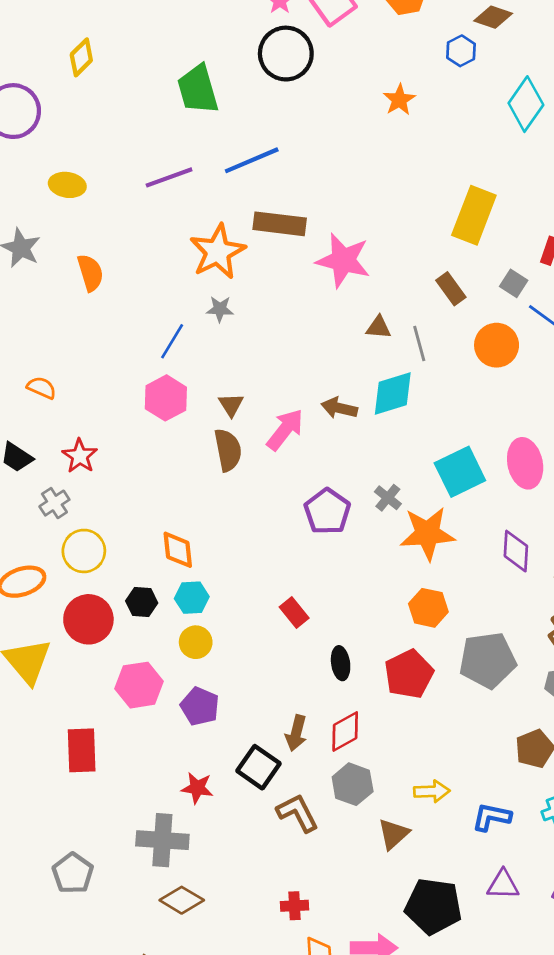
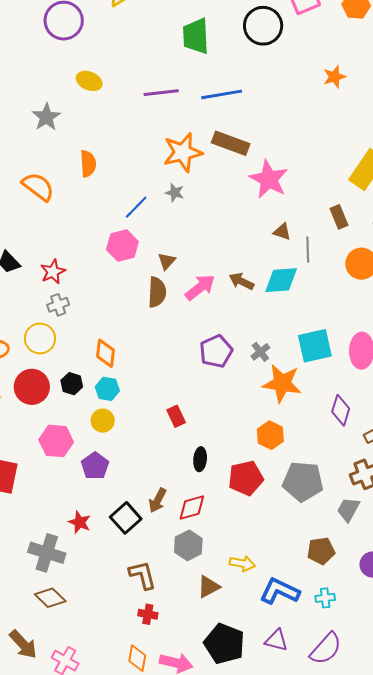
orange semicircle: (90, 273) -> (88, 164), moved
orange semicircle: (42, 388) -> (38, 187), moved, size x1.6
gray cross: (54, 503) -> (58, 305), moved
brown L-shape: (298, 813) -> (143, 575), moved
blue L-shape: (492, 817) -> (280, 591), size x1.4
red cross: (294, 906) -> (148, 614), moved

